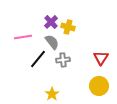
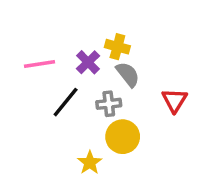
purple cross: (51, 22) -> (88, 62), moved
gray semicircle: (52, 42) -> (128, 74), moved
yellow circle: (99, 86) -> (123, 137), moved

